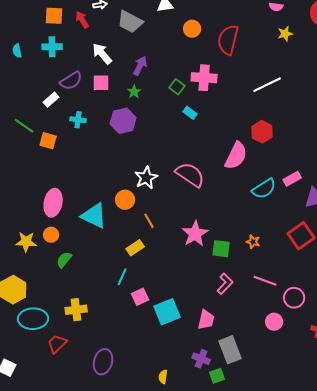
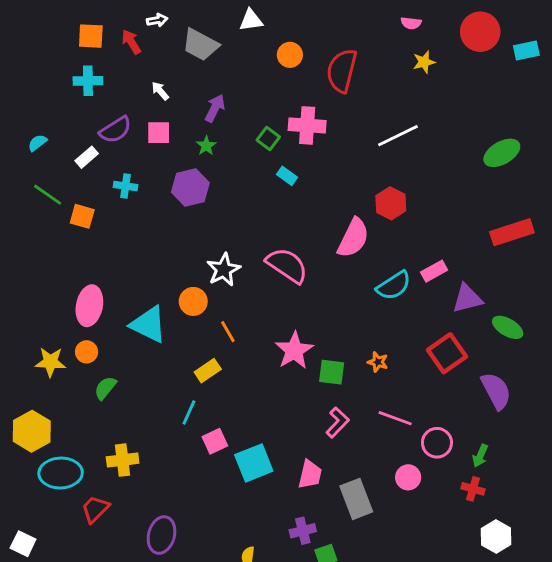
cyan semicircle: (17, 51) -> (37, 143), moved, turned 64
white arrow: (102, 54) -> (160, 91), size x0.6
gray rectangle: (230, 350) -> (356, 499), moved
purple cross: (201, 359) -> (303, 531), turned -36

